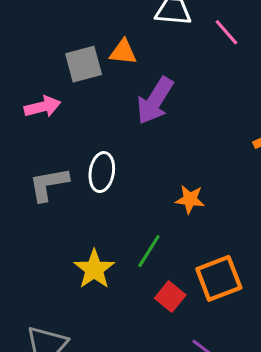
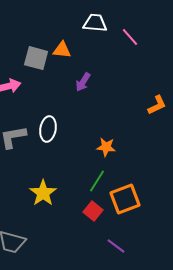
gray square: (84, 64) -> (36, 58), turned 30
purple arrow: (155, 101) -> (83, 82), size x0.6
green line: (149, 251) -> (97, 181), moved

